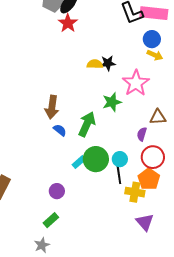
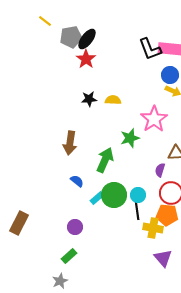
black star: (108, 63) -> (89, 99), moved
blue semicircle: (60, 130) -> (77, 181), moved
orange pentagon: (149, 179) -> (167, 215), turned -30

